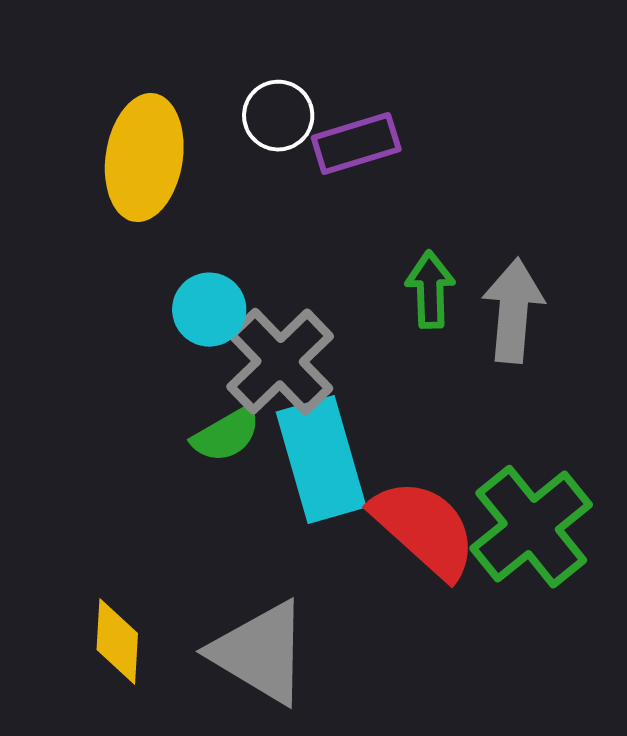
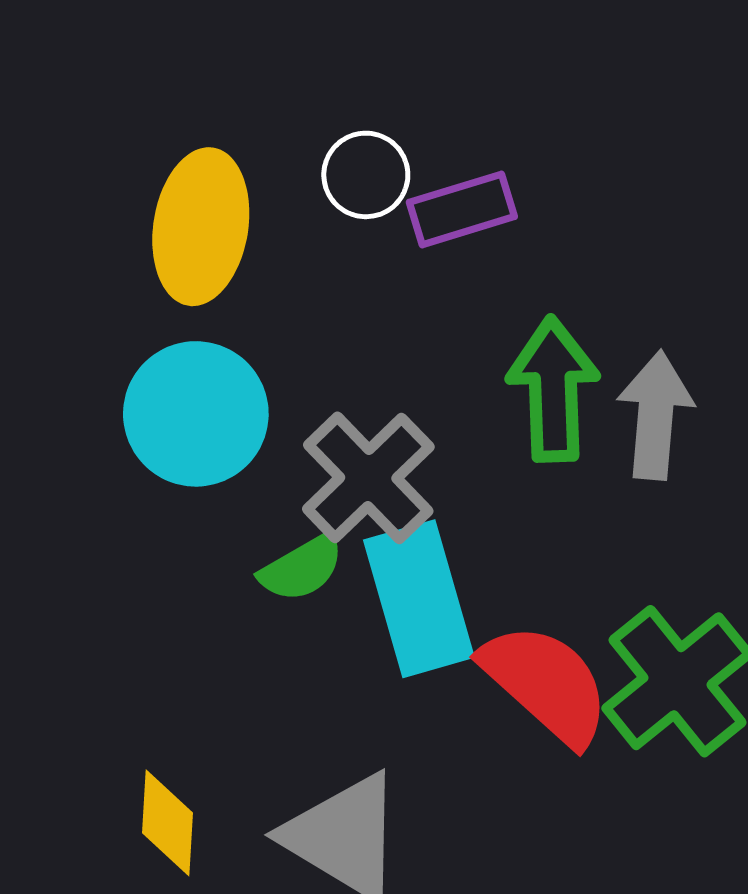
green arrow: (430, 290) -> (553, 389), size x1.5
cyan circle: (209, 310) -> (196, 414), moved, size x1.6

